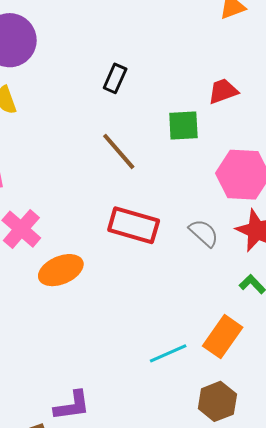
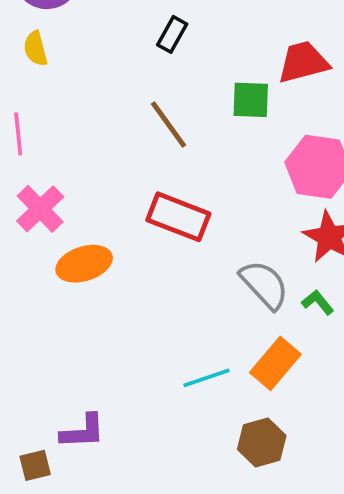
red trapezoid: (223, 91) -> (303, 62), size x1.4
gray semicircle: (204, 233) -> (264, 285), moved, size x1.4

